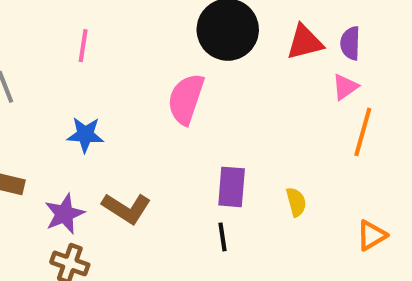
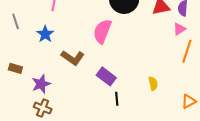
blue star: (85, 135) -> (45, 34), moved, turned 30
purple rectangle: (232, 187) -> (106, 76), moved, turned -60
brown L-shape: (126, 208) -> (73, 58), moved

